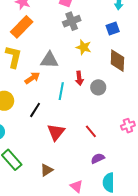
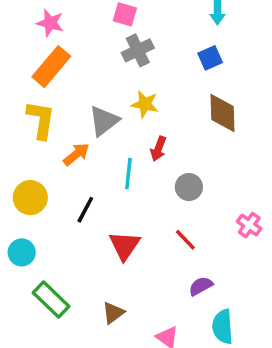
yellow star: (84, 47) -> (145, 104), moved
gray triangle: (49, 60) -> (104, 121), turned -36
red arrow: (79, 78) -> (158, 149), turned 32
gray circle: (98, 87) -> (189, 187), moved
pink cross: (128, 126) -> (249, 225), turned -32

